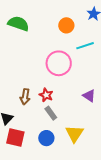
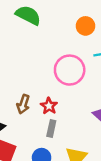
gray rectangle: (51, 113) -> (51, 128), turned 40

